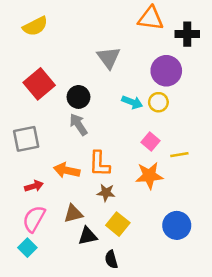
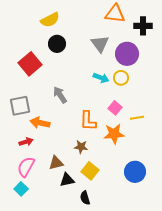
yellow semicircle: (35, 26) -> (50, 20), moved
gray triangle: (109, 58) -> (100, 44), moved
black circle: (78, 97) -> (57, 44), moved
orange L-shape: (99, 164) -> (88, 121), moved
orange arrow: (67, 170) -> (40, 123), moved

